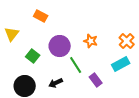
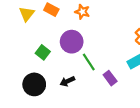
yellow triangle: (12, 34) -> (27, 14), moved
orange star: (91, 41) -> (82, 12), moved

